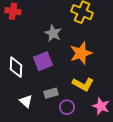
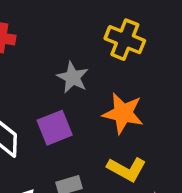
orange star: (81, 53) -> (123, 113), turned 30

